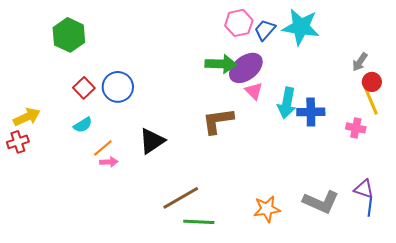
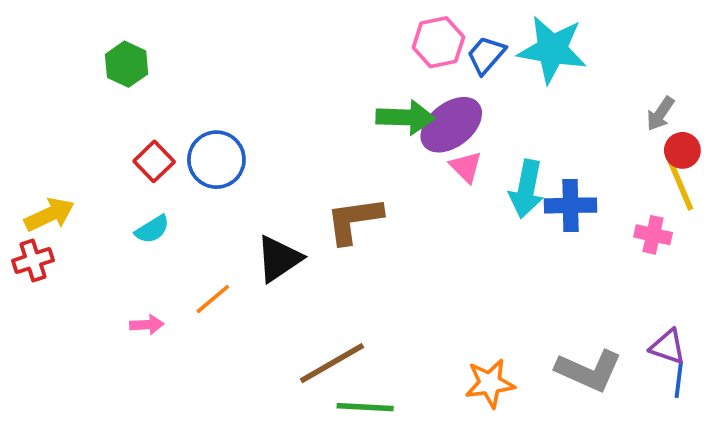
green hexagon: (69, 35) -> (127, 64), size x0.7
brown L-shape: (218, 121) -> (354, 220), moved
orange line: (103, 148) -> (213, 299), moved
pink arrow: (109, 162) -> (147, 325), moved

